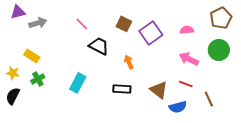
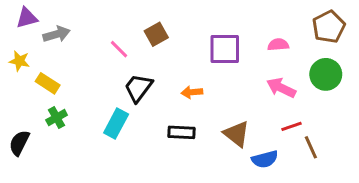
pink line: (82, 24) -> (119, 49), moved
brown square: (124, 24) -> (156, 34), moved, turned 35
purple square: (151, 33) -> (225, 49), turned 35
black trapezoid: (99, 46) -> (138, 88), moved, turned -80
orange arrow: (129, 62) -> (192, 92), turned -72
yellow star: (13, 73) -> (19, 61), moved
red line: (186, 84) -> (292, 126), moved, turned -40

